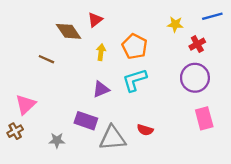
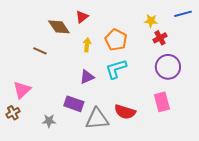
red cross: (197, 44) -> (160, 38), moved
pink rectangle: (204, 118) -> (162, 102), moved
red semicircle: (145, 130) -> (125, 112), size x1.5

